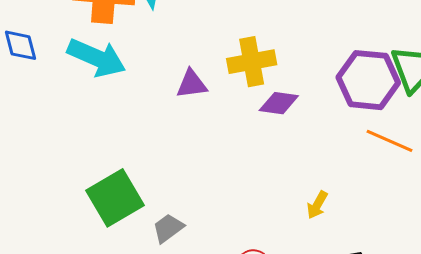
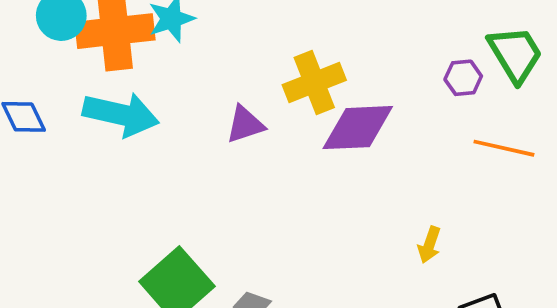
purple hexagon: (368, 80) -> (463, 78), size x0.5
purple diamond: (279, 103) -> (358, 128), size x1.5

